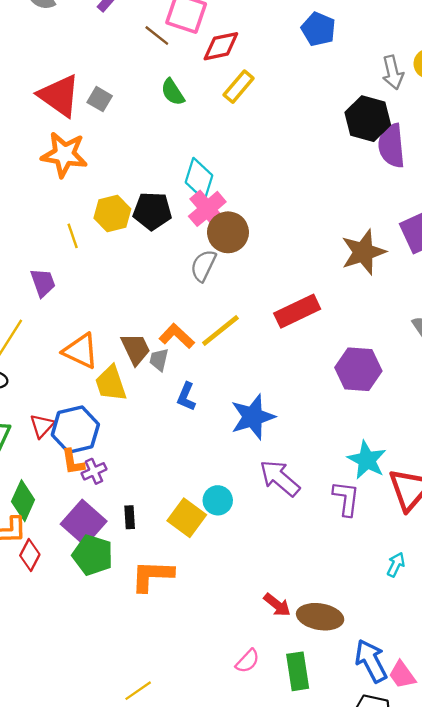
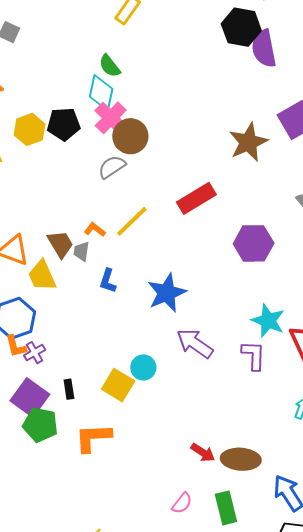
green semicircle: (173, 92) -> (110, 66), moved
gray semicircle: (203, 266) -> (112, 167), turned 36
orange L-shape: (177, 336) -> (95, 230), size x0.7

